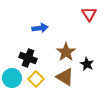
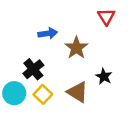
brown star: (66, 52) -> (76, 48), moved
black cross: (28, 58) -> (33, 69), turned 30

